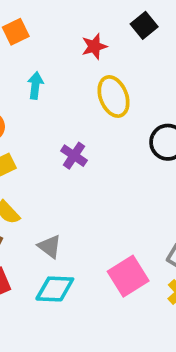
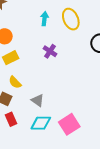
cyan arrow: (35, 85) -> (45, 19), moved
pink square: (128, 276) -> (69, 124), moved

